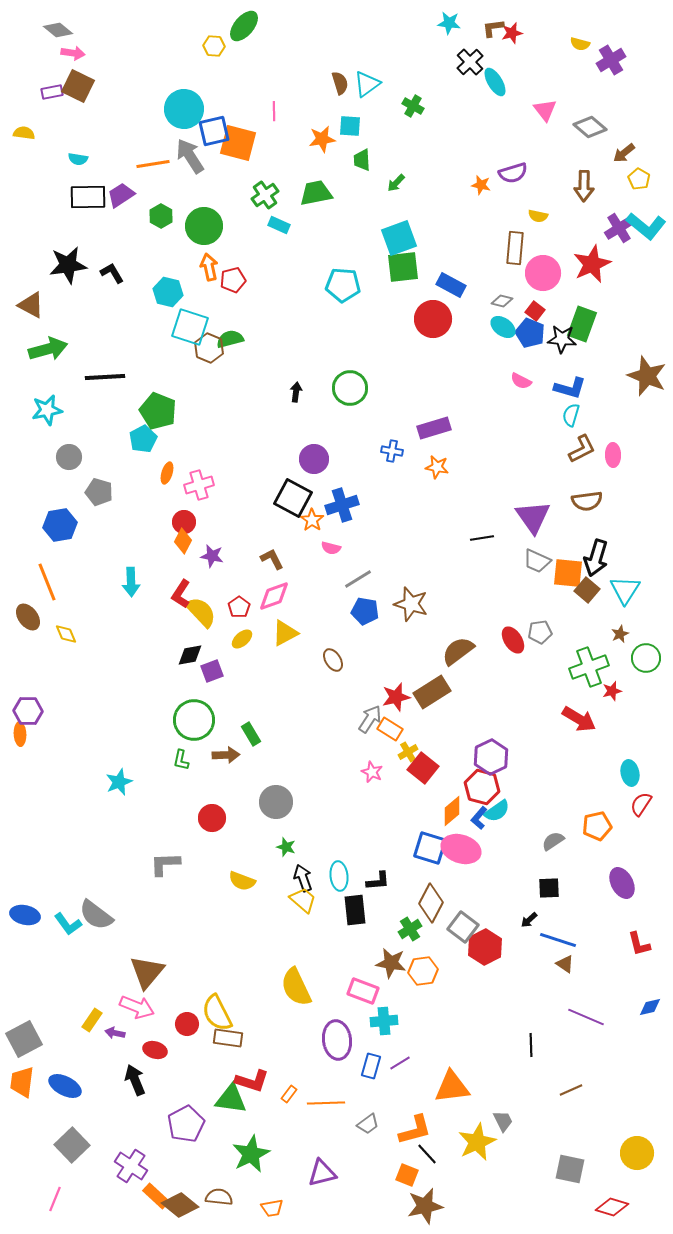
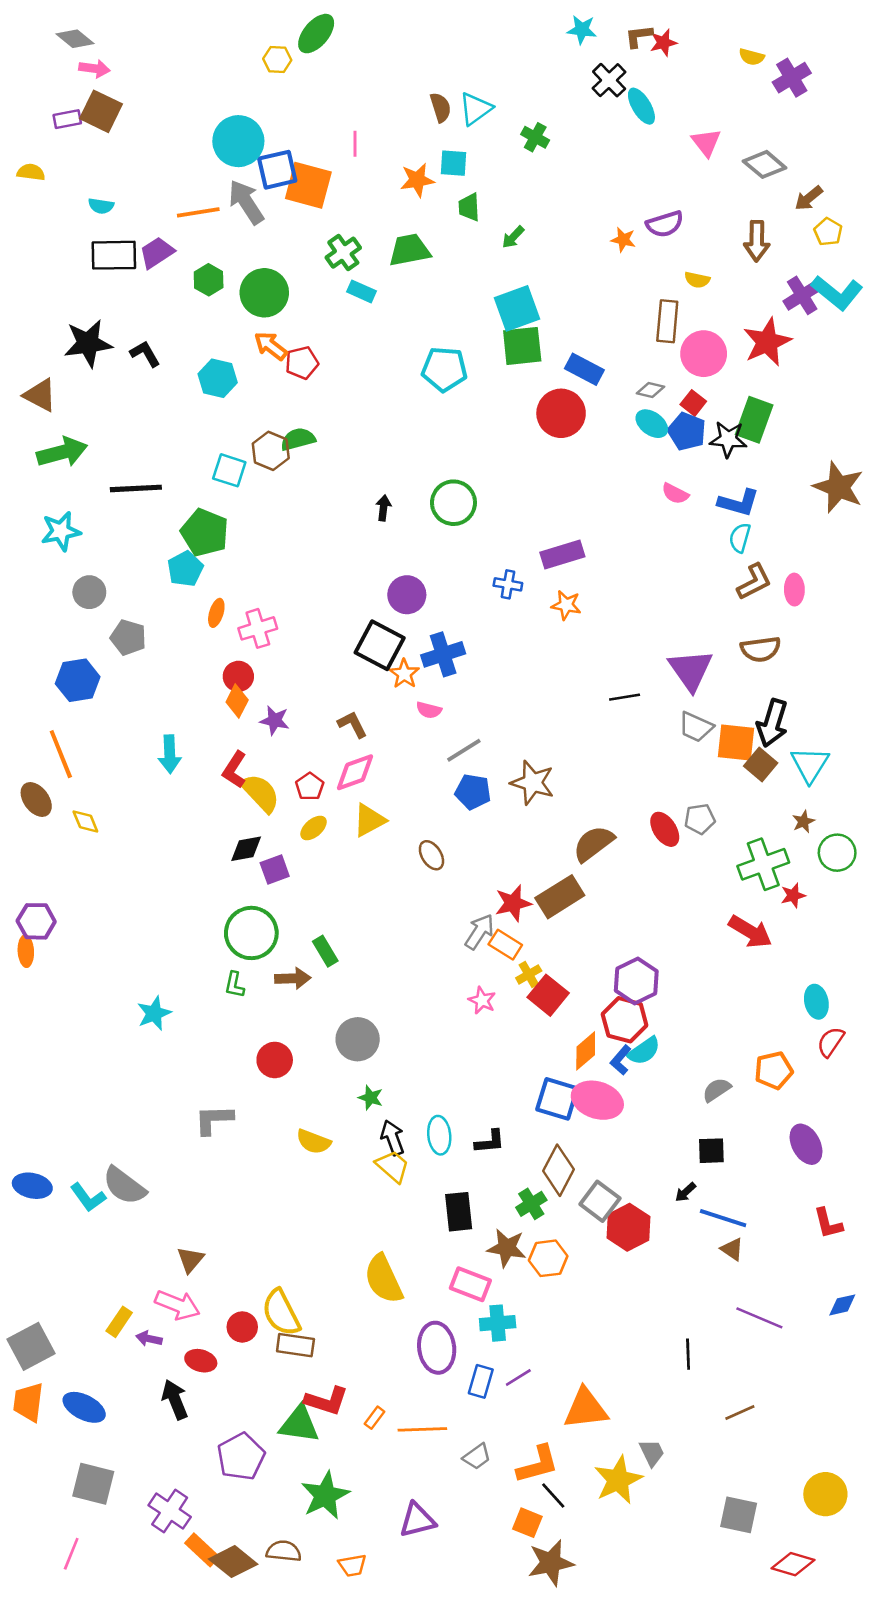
orange arrow: (209, 267) -> (271, 346), turned -40
cyan square: (190, 327) -> (229, 470), moved, size x0.7
black rectangle: (355, 910) -> (459, 1212), moved
brown triangle: (147, 972) -> (190, 1260), size x0.6
gray square: (72, 1145) -> (93, 1484), turned -32

